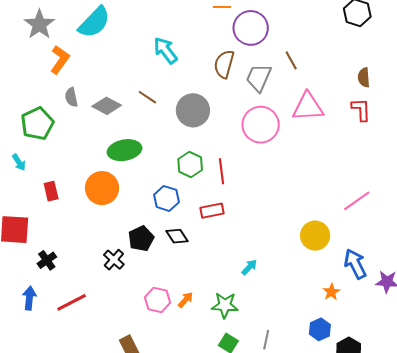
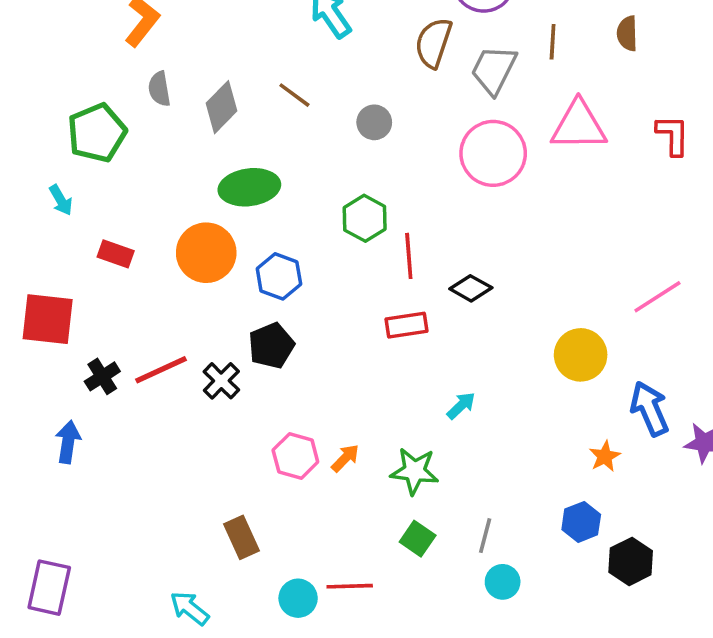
brown line: (291, 60) -> (553, 42), turned 30
brown semicircle: (364, 77) -> (627, 33), moved
gray diamond: (107, 106) -> (221, 107), turned -76
gray circle: (193, 110) -> (374, 122), size x0.6
red line: (221, 171) -> (409, 256), moved
red rectangle: (51, 191) -> (116, 254), turned -60
blue hexagon: (166, 198) -> (279, 276), moved
red rectangle: (212, 211) -> (407, 325), moved
black diamond: (177, 236) -> (471, 288), moved, turned -30
red line: (72, 302) -> (161, 370), moved

